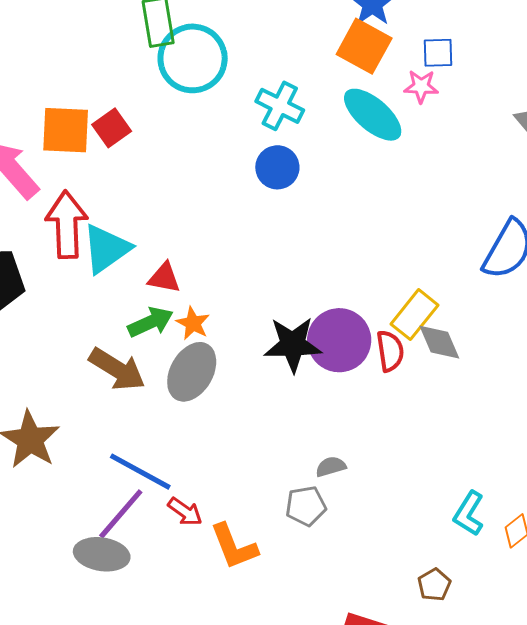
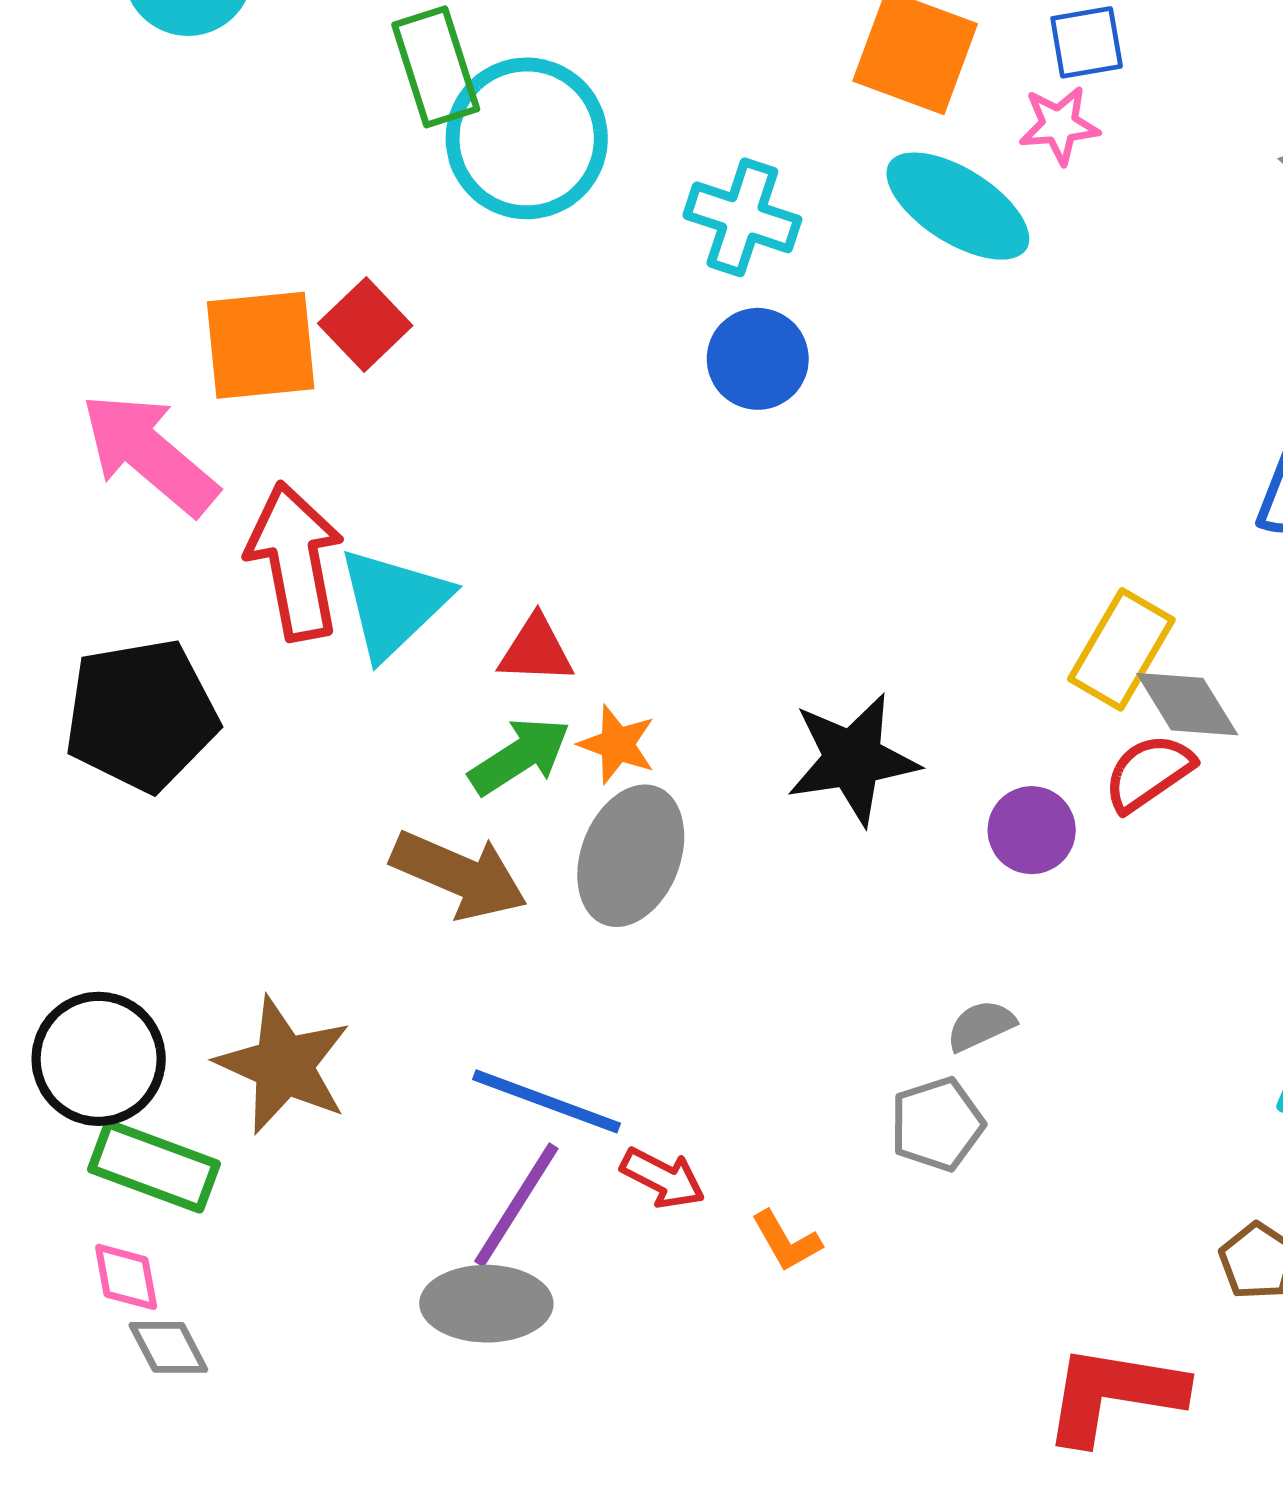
purple circle: (339, 340) -> (1032, 830), moved, size x0.6
red semicircle: (390, 351) -> (1149, 773), moved, turned -108
orange L-shape: (234, 546) -> (786, 1241), size x0.6

